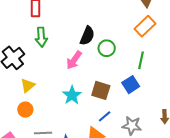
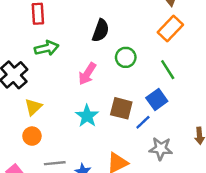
black semicircle: (87, 36) -> (101, 30), moved
green arrow: (41, 37) -> (47, 48), turned -96
green line: (141, 60) -> (168, 70), turned -42
blue line: (105, 116) -> (143, 122), moved

